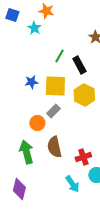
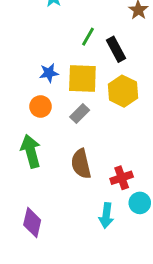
orange circle: (37, 123) -> (41, 106), moved
green arrow: (26, 152) -> (31, 151), moved
cyan arrow: (72, 184) -> (106, 215), turned 42

